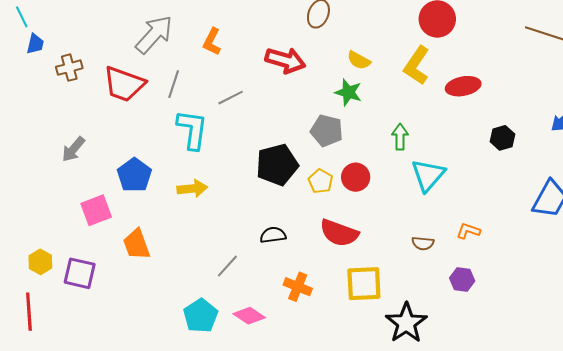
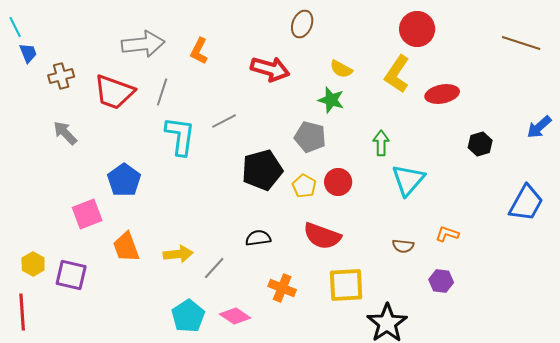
gray arrow: (154, 34) -> (143, 44), turned 42
blue trapezoid: (35, 44) -> (28, 53), turned -35
gray line: (231, 98) -> (224, 121), moved
gray arrow: (73, 149) -> (65, 133), moved, turned 96
yellow arrow: (192, 189) -> (178, 254), moved

